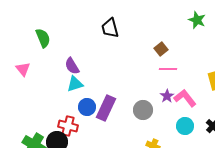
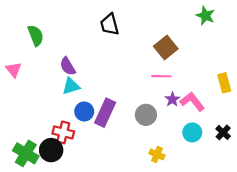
brown square: (161, 49) -> (166, 48), size x1.5
pink line: (168, 69) -> (161, 76), moved

